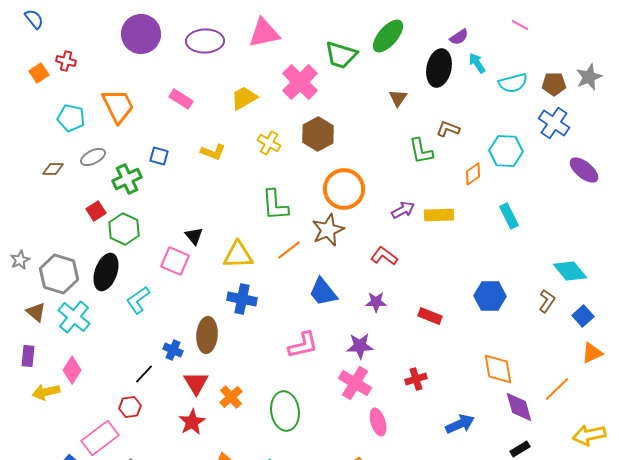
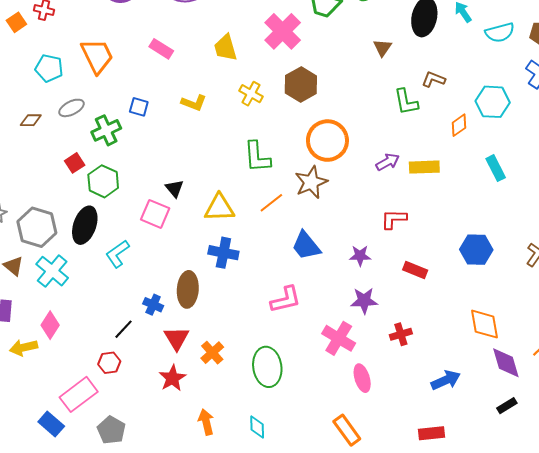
yellow trapezoid: (244, 98) -> (225, 48), turned -76
red L-shape: (384, 256) -> (394, 219), moved, turned -36
purple star: (360, 346) -> (364, 301), moved

